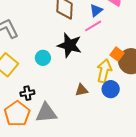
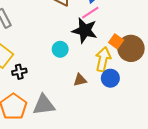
black star: (69, 45) -> (85, 30), moved
cyan circle: (43, 58) -> (60, 49), moved
black cross: (27, 93) -> (19, 72), moved

